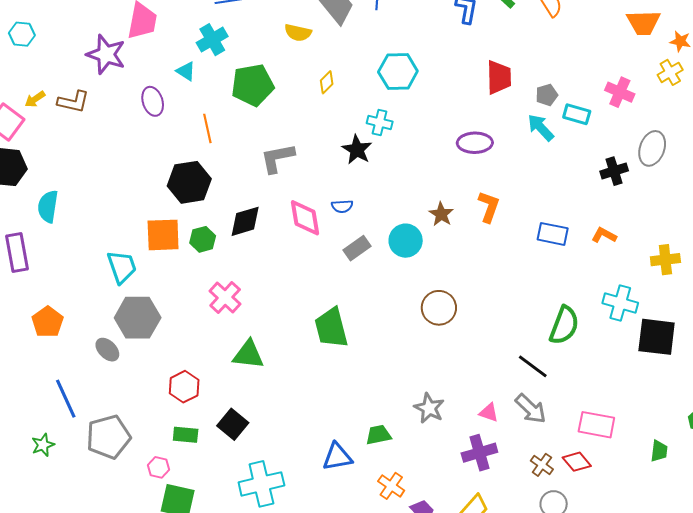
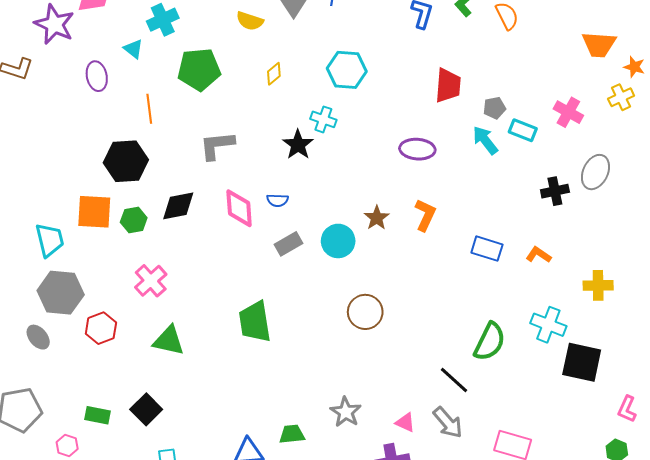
gray ellipse: (107, 350) -> (38, 337), moved
red hexagon: (184, 387) -> (101, 328), moved

